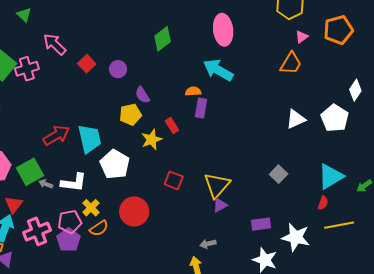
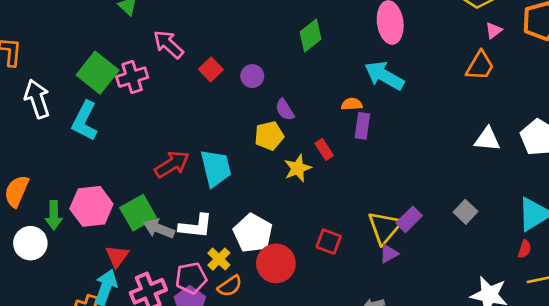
white triangle: (296, 119) -> (487, 139), turned 30
white pentagon: (115, 164) -> (253, 233), moved
red square: (174, 180) -> (329, 242), moved
gray arrow: (46, 184) -> (159, 229), size x1.6
purple rectangle: (261, 224) -> (409, 219), moved, turned -36

